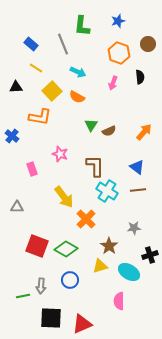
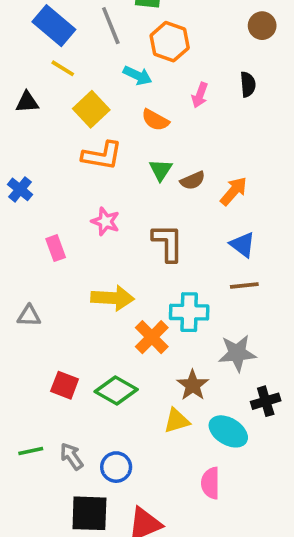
blue rectangle: (31, 44) -> (54, 26), size x1.6
orange hexagon: (119, 53) -> (170, 42), moved
orange semicircle: (77, 97) -> (155, 120), moved
orange L-shape: (40, 117) -> (102, 156), moved
orange arrow: (144, 132) -> (234, 191), moved
cyan cross: (107, 191) -> (189, 312), moved, turned -30
yellow arrow: (64, 197) -> (113, 298), turned -50
gray star: (134, 228) -> (237, 353), size x1.5
red square: (37, 246) -> (65, 385), size x0.7
blue circle: (70, 280) -> (116, 467), moved
gray arrow: (41, 286) -> (72, 456), turned 140
green line: (23, 296) -> (31, 451), moved

